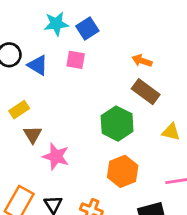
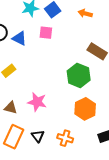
orange arrow: (142, 61) -> (85, 13), moved
brown triangle: (33, 135) -> (11, 108), moved, turned -40

